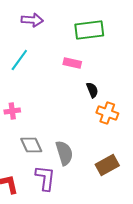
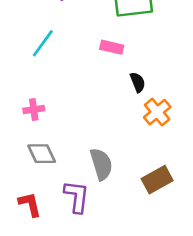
orange cross: (107, 113) -> (157, 112), turned 30
gray diamond: (31, 145) -> (42, 154), moved

